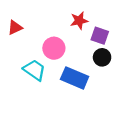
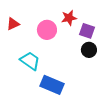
pink circle: (54, 48) -> (47, 30), moved
blue rectangle: (75, 78) -> (52, 85), moved

